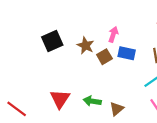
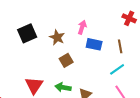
brown square: (104, 57) -> (66, 60), moved

